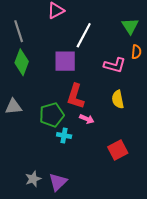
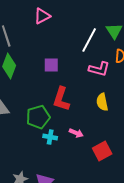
white line: (84, 35) -> (89, 40), moved
purple square: (65, 61) -> (51, 65), size x0.7
pink arrow: (87, 119) -> (76, 133), moved

